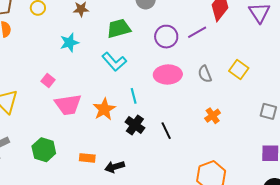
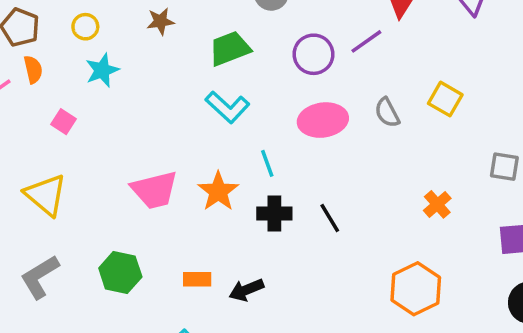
cyan star: (69, 43) -> (102, 70), moved
pink square: (48, 81) -> (64, 122), moved
orange cross: (213, 116) -> (437, 204), moved
black cross: (135, 125) -> (274, 213), turned -30

